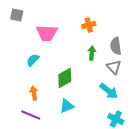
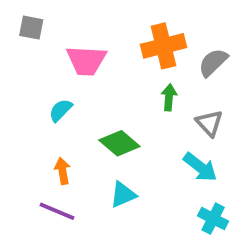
orange cross: (89, 25) -> (163, 46), size x1.6
gray semicircle: (116, 46) -> (213, 62), moved, turned 54
green diamond: (65, 78) -> (119, 143), turned 70

